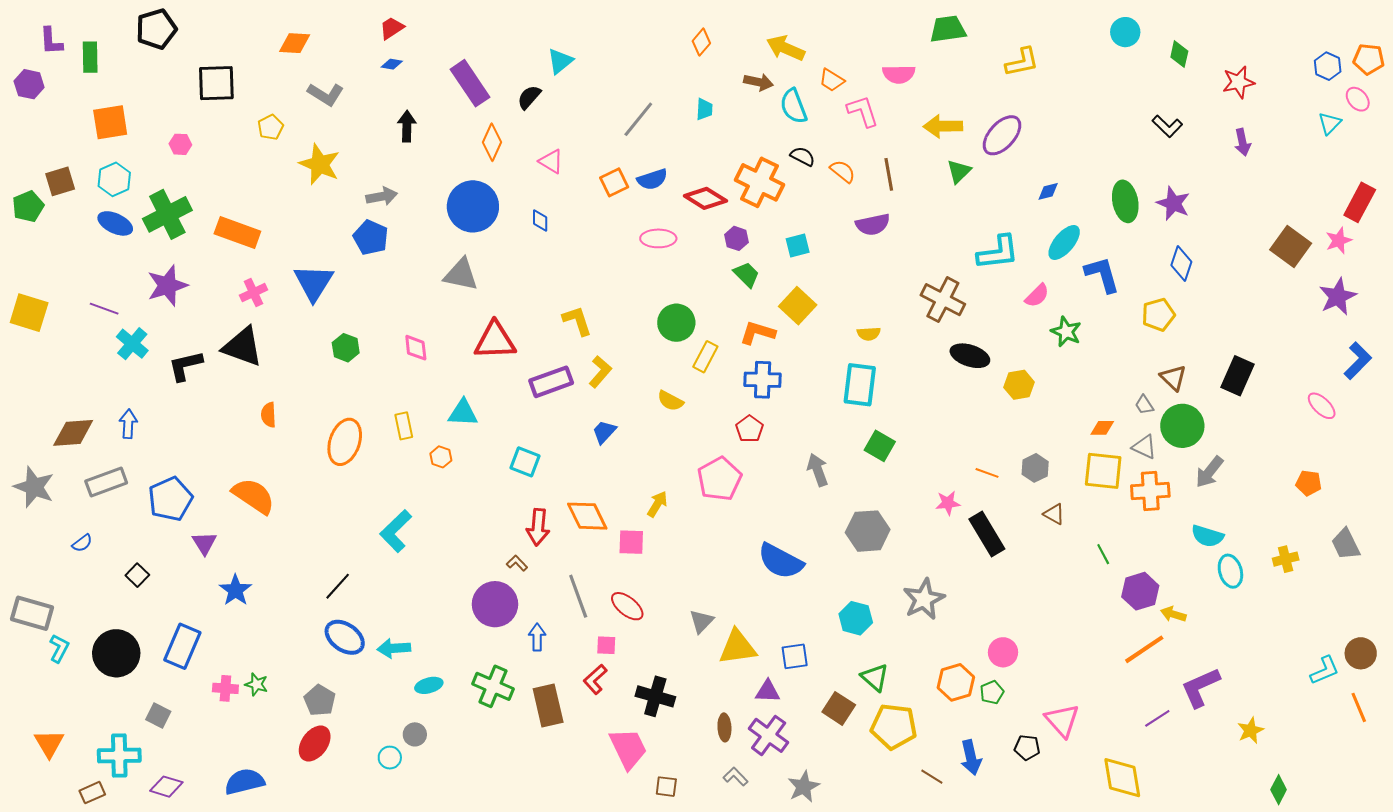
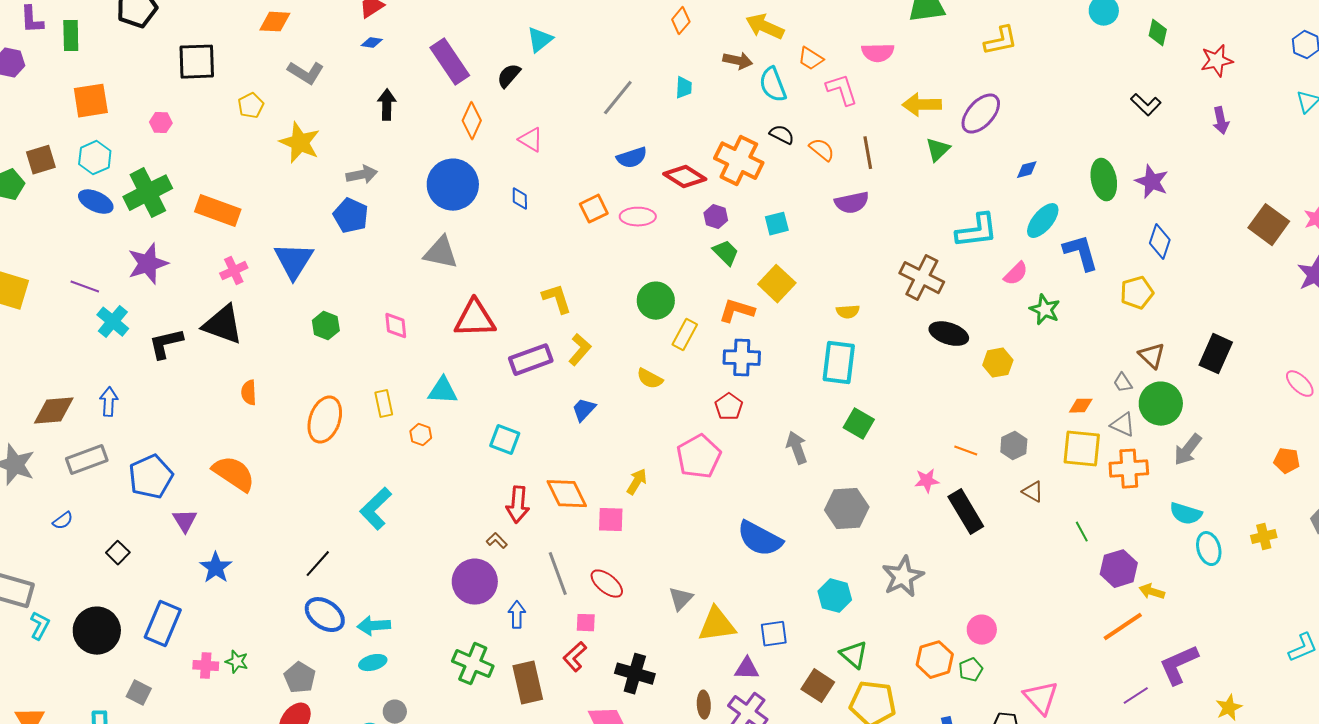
orange square: (614, 182) -> (594, 209), moved
cyan ellipse: (429, 685) -> (373, 663), moved

